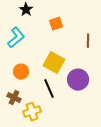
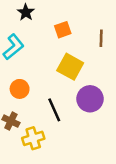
brown line: (88, 41) -> (101, 38), moved
yellow square: (54, 63) -> (70, 67), moved

